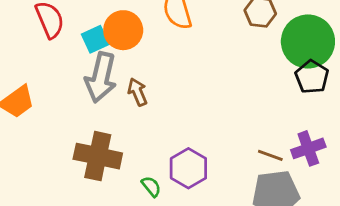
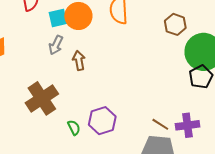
gray arrow: (101, 77) -> (56, 45), size x0.6
brown cross: (98, 156) -> (42, 98), turned 32

